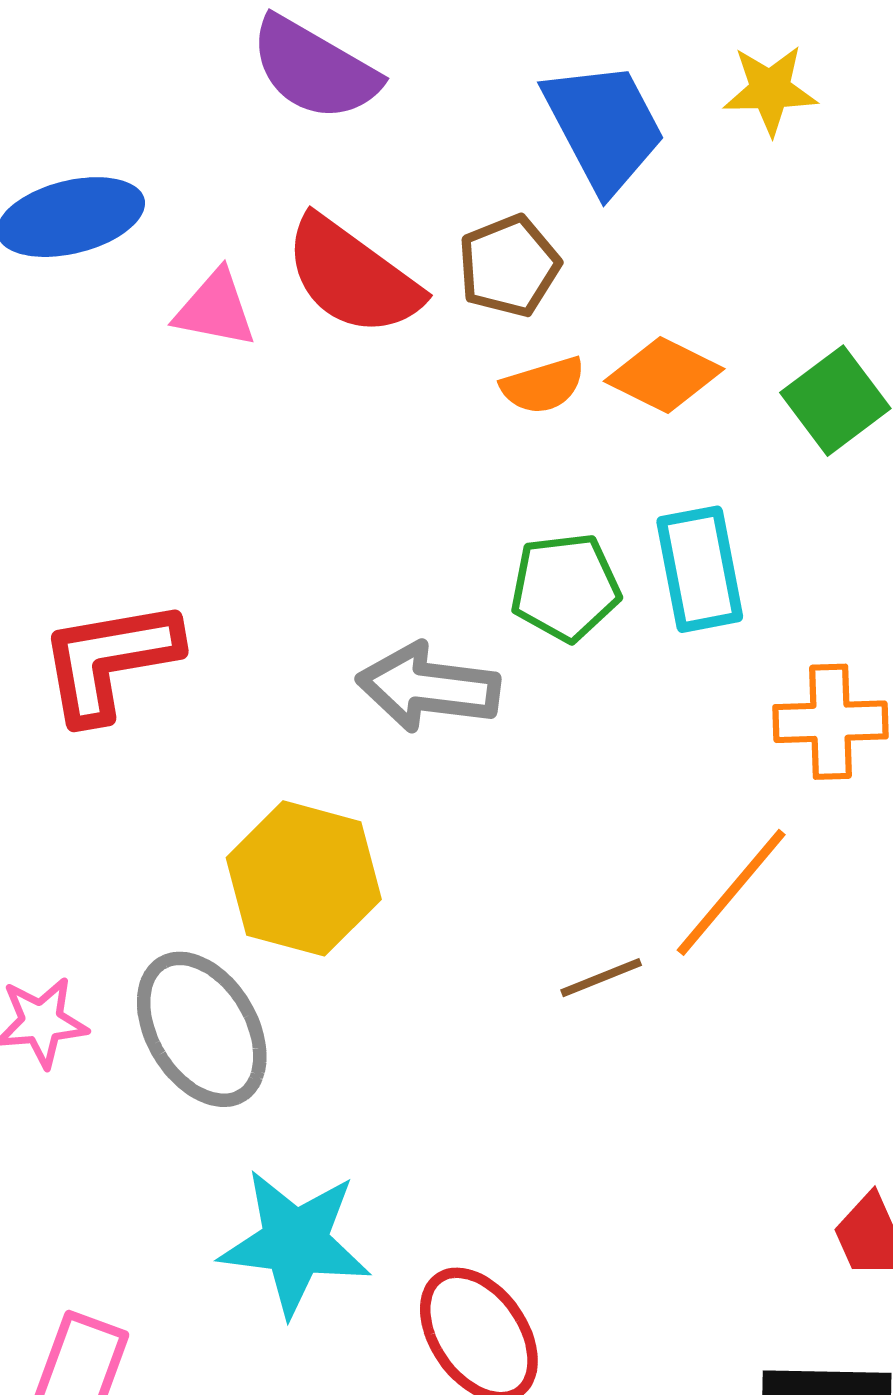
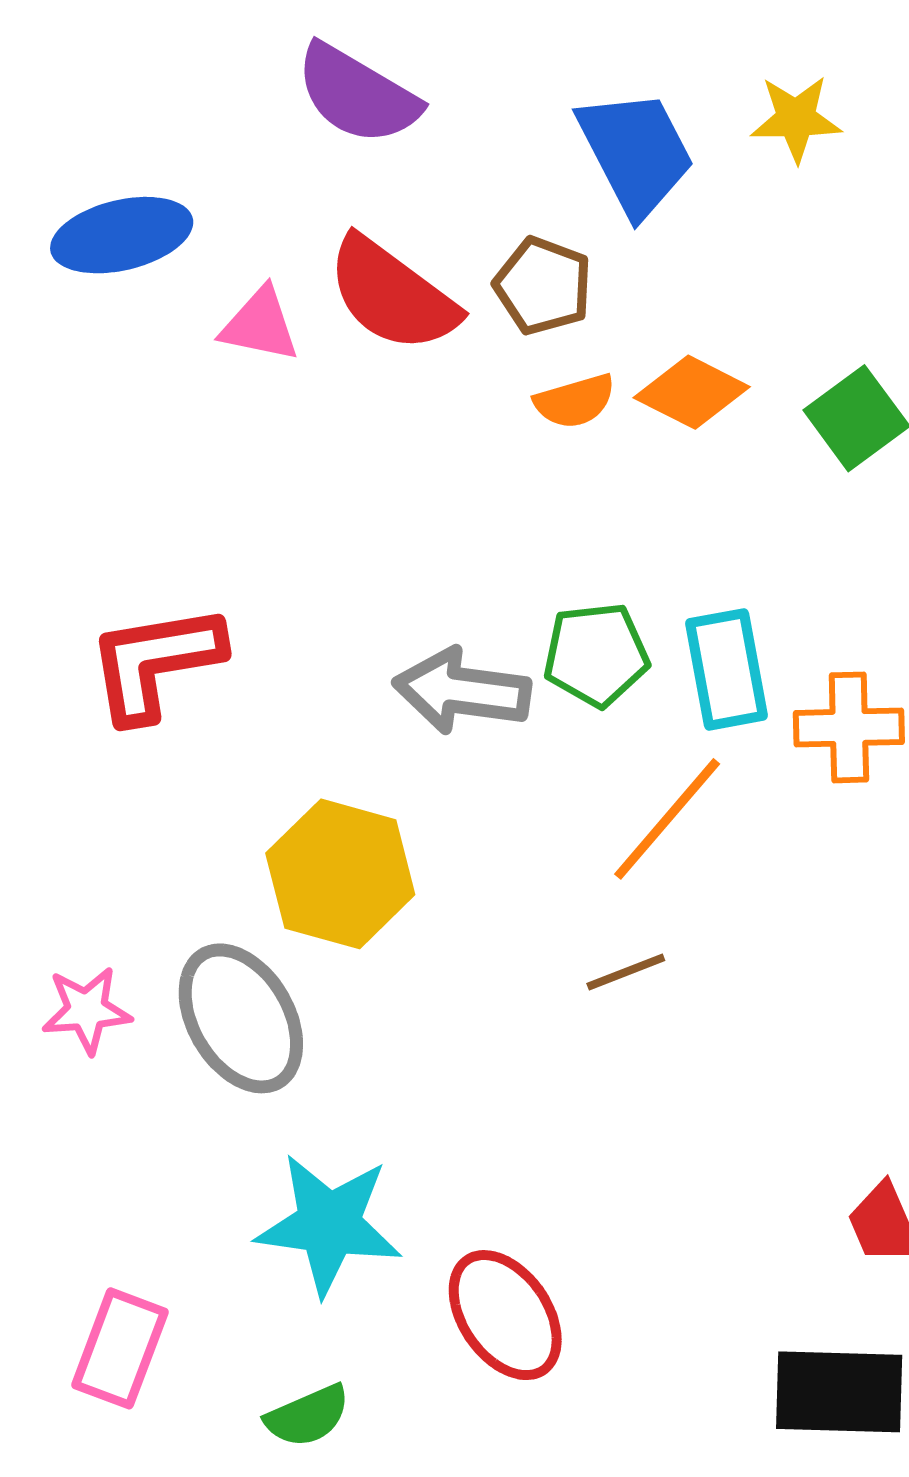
brown pentagon: (509, 266) -> (543, 286), turned -30
cyan rectangle: (700, 569) -> (726, 669), moved
green pentagon: (565, 587) -> (596, 655), moved
orange line: (731, 892) -> (667, 819), moved

